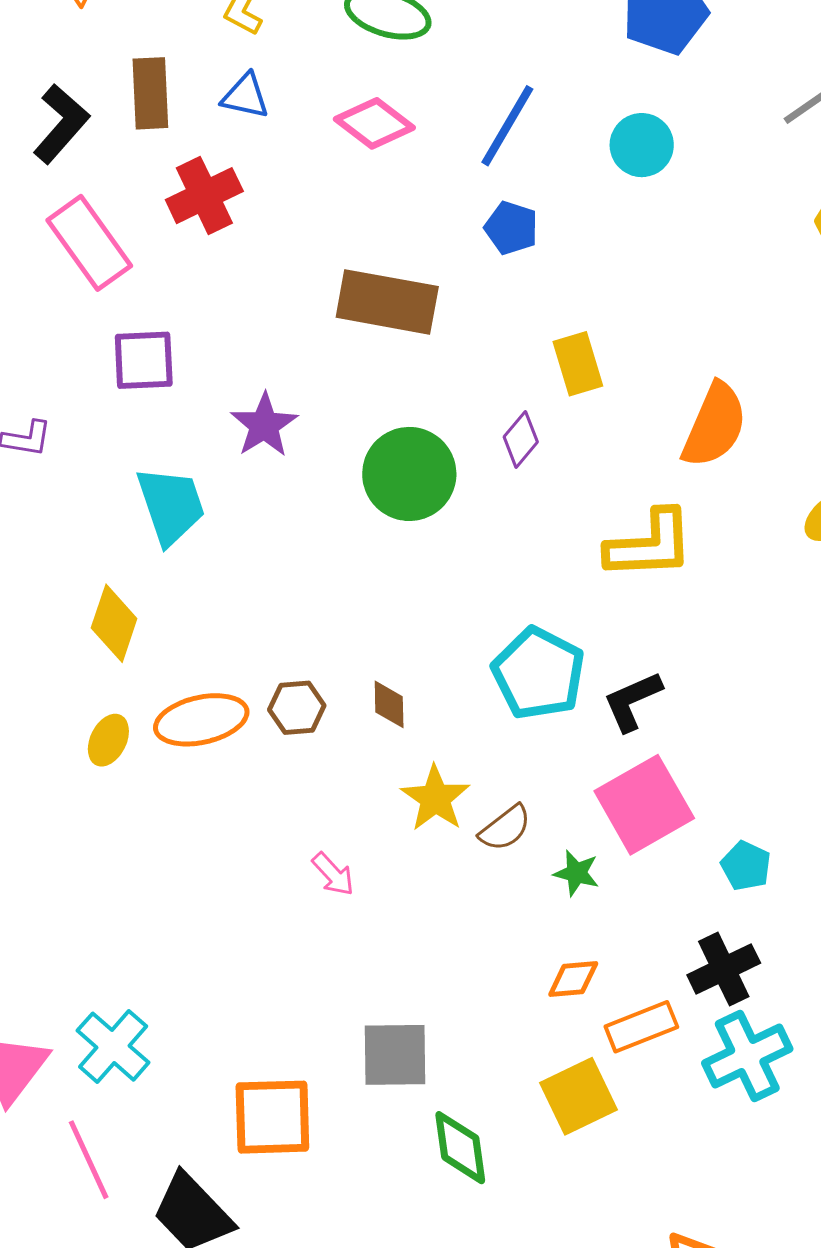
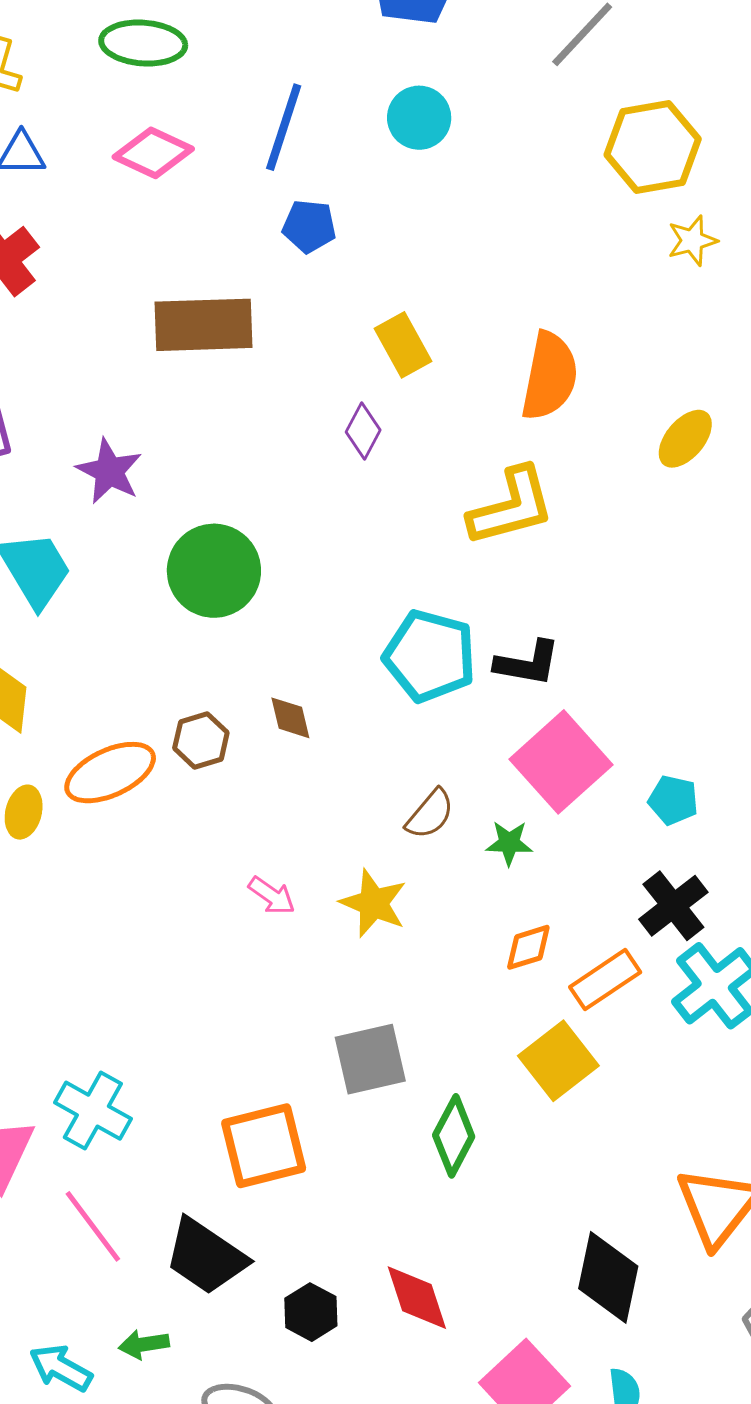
green circle: (409, 474) -> (214, 571), moved
black L-shape: (632, 701) -> (528, 663), turned -134
yellow star: (435, 798) -> (373, 903), moved
green diamond: (460, 1148) -> (454, 1136), turned 48

